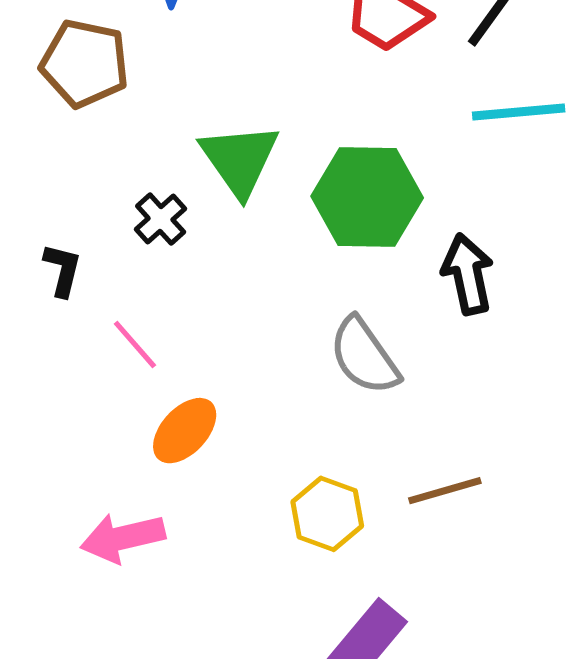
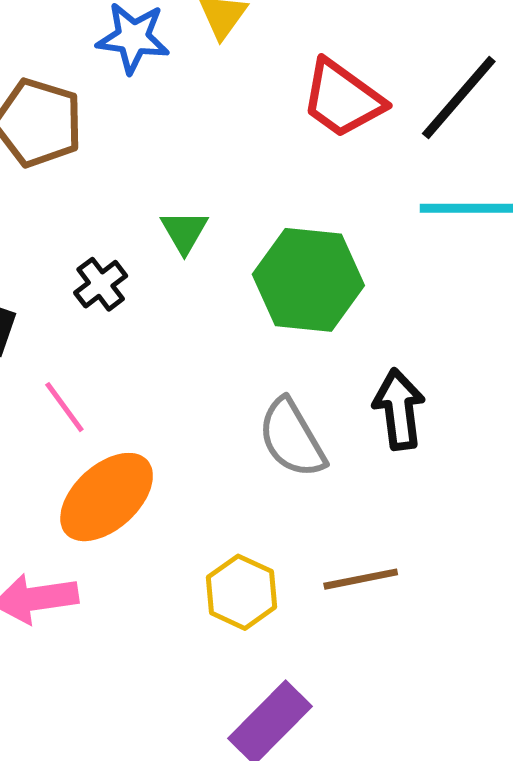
green triangle: (239, 159) -> (184, 232), size x0.6
black arrow: (468, 274) -> (399, 409), moved
orange ellipse: (185, 431) -> (107, 497), size x1.4

